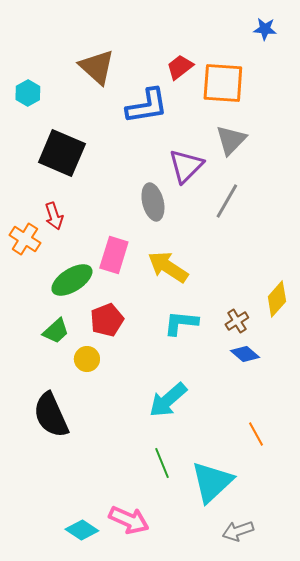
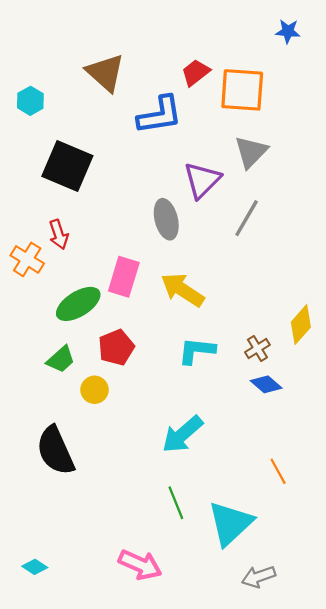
cyan diamond: (82, 530) -> (35, 567), moved, size x0.7

